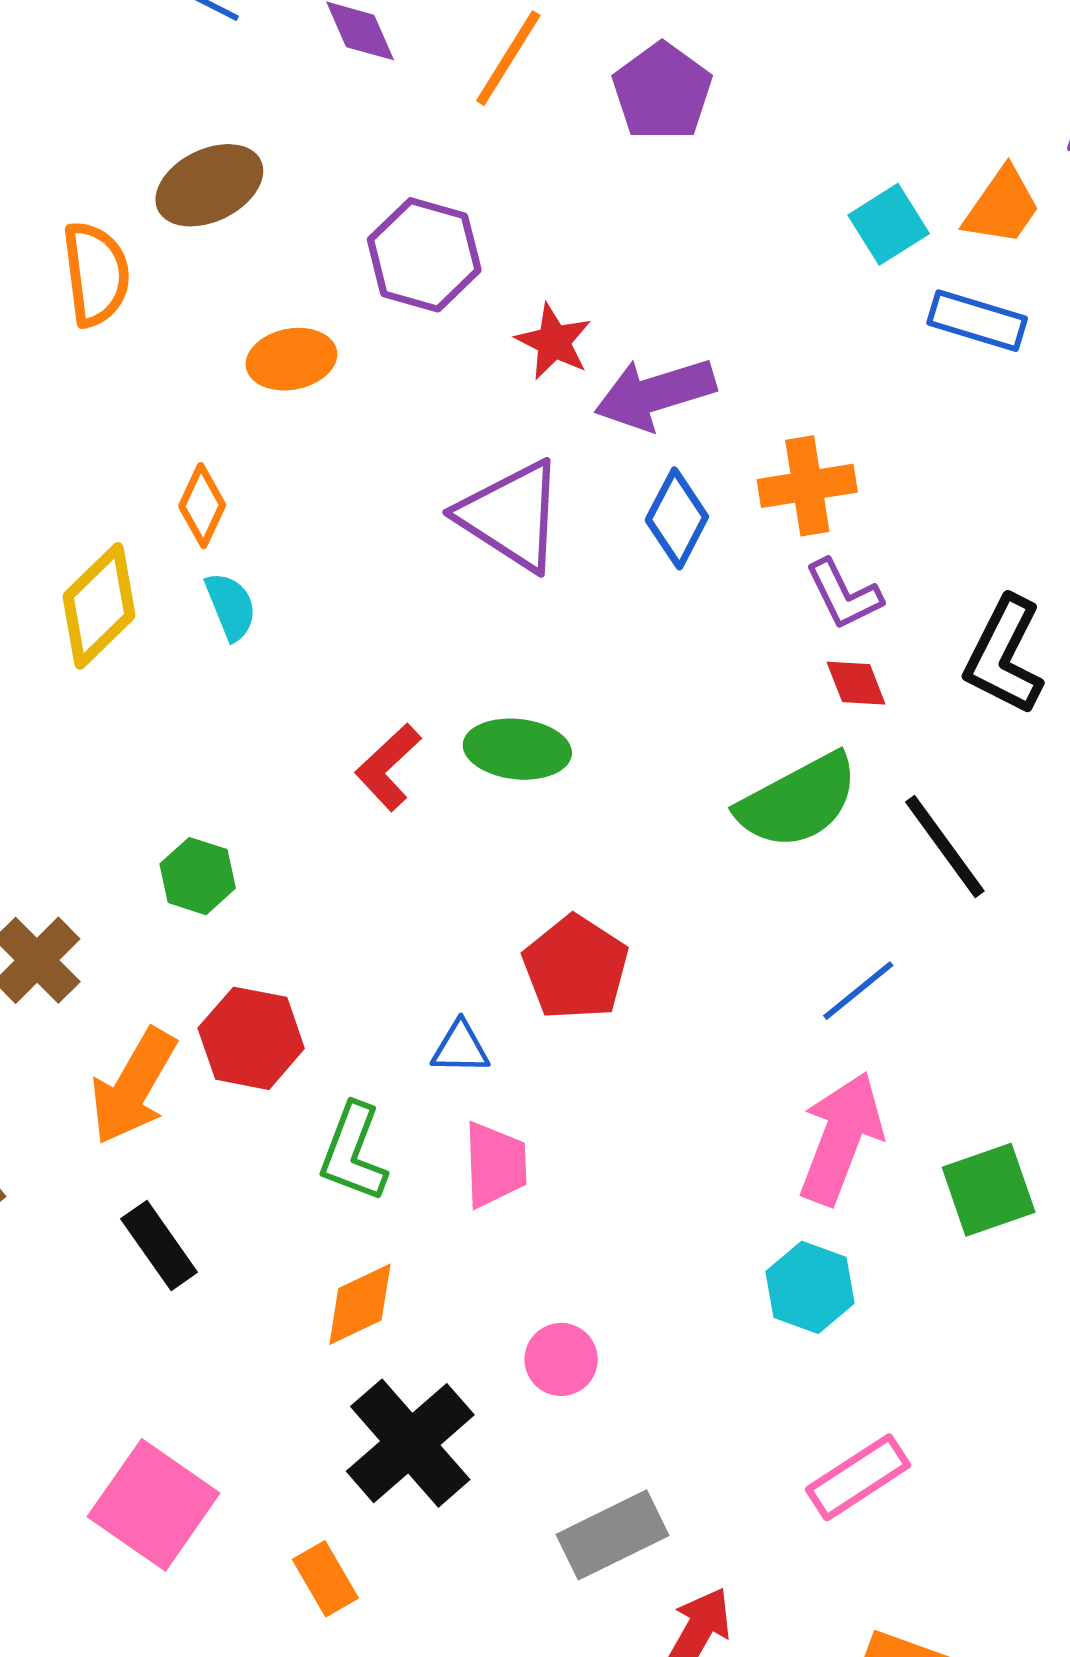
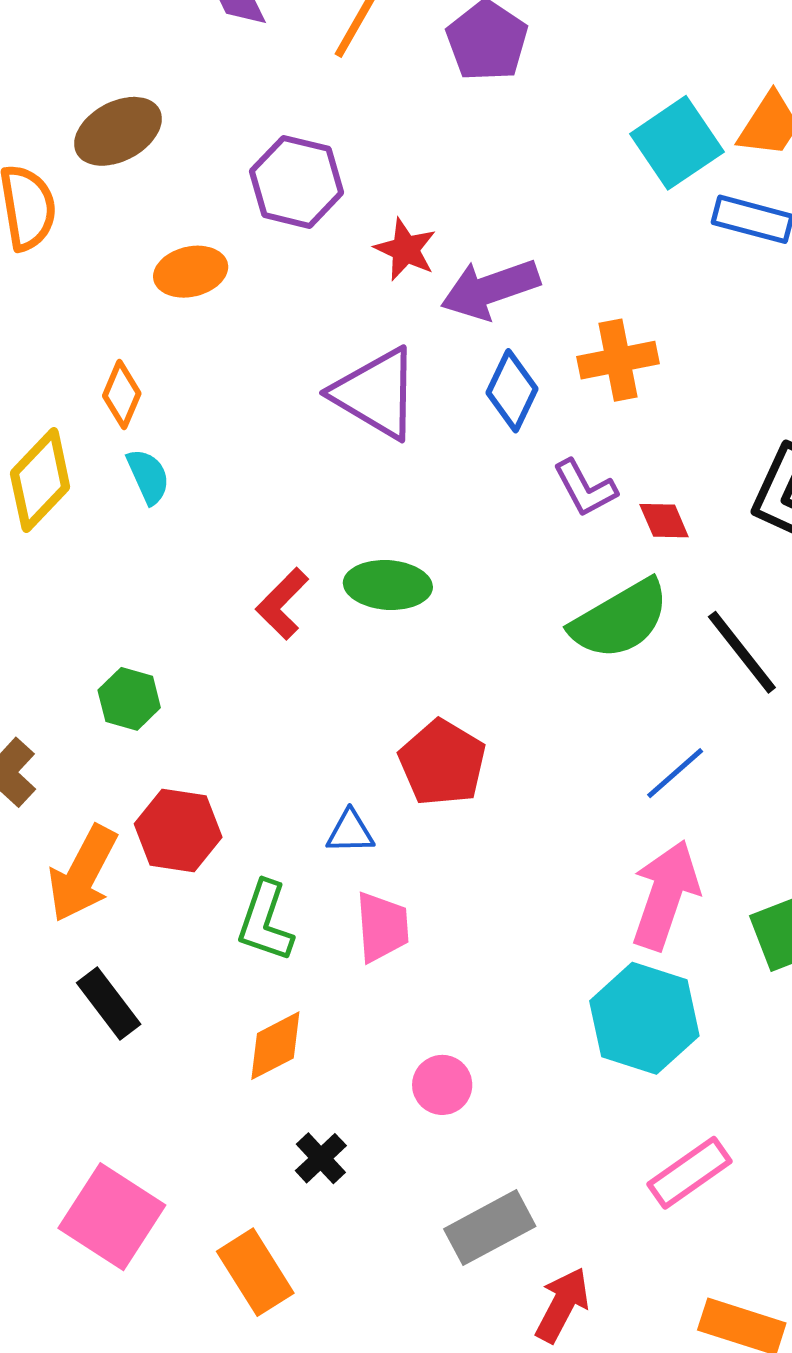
cyan square: (889, 224) -> (677, 143), size x1.4
purple L-shape: (844, 594) -> (585, 488), moved
cyan hexagon: (810, 1287) -> (644, 1018), size x1.5
black cross: (410, 1443) -> (321, 1158), size x0.5
orange rectangle: (325, 1579) -> (255, 1272), size x1.4

